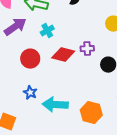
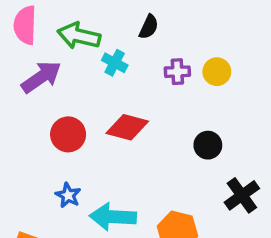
cyan cross: (47, 31) -> (115, 63), moved, turned -32
purple cross: (87, 49) -> (177, 72), moved

